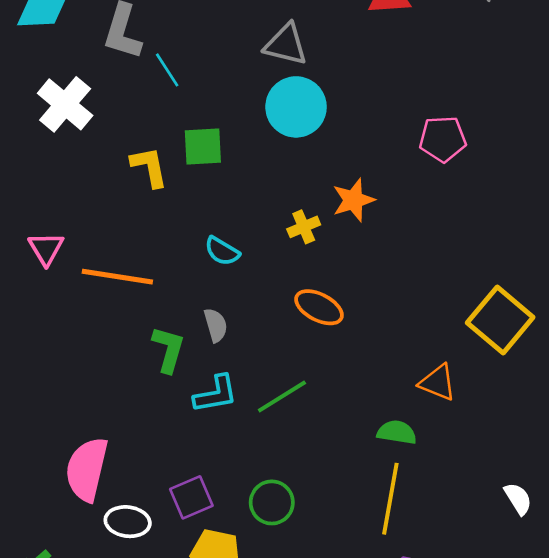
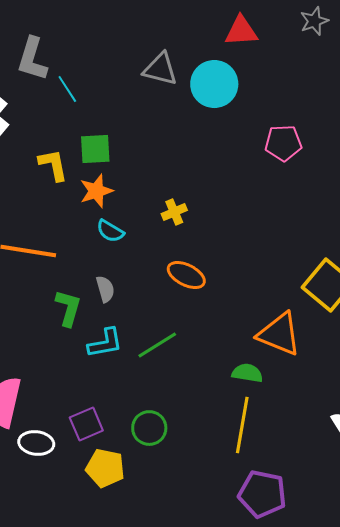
cyan circle: (296, 107) -> (214, 84), moved
orange star: (353, 200) -> (96, 191), moved
orange triangle: (438, 383) -> (279, 334), size x1.5

